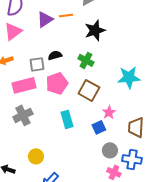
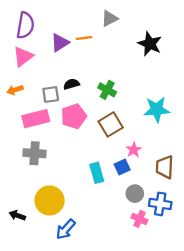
black star: (95, 30) -> (150, 44), moved, turned -30
brown square: (89, 90) -> (111, 124), turned 30
gray cross: (23, 115) -> (35, 153), turned 30
cyan rectangle: (67, 119) -> (97, 173), moved
yellow circle: (36, 156) -> (50, 200), size x1.6

